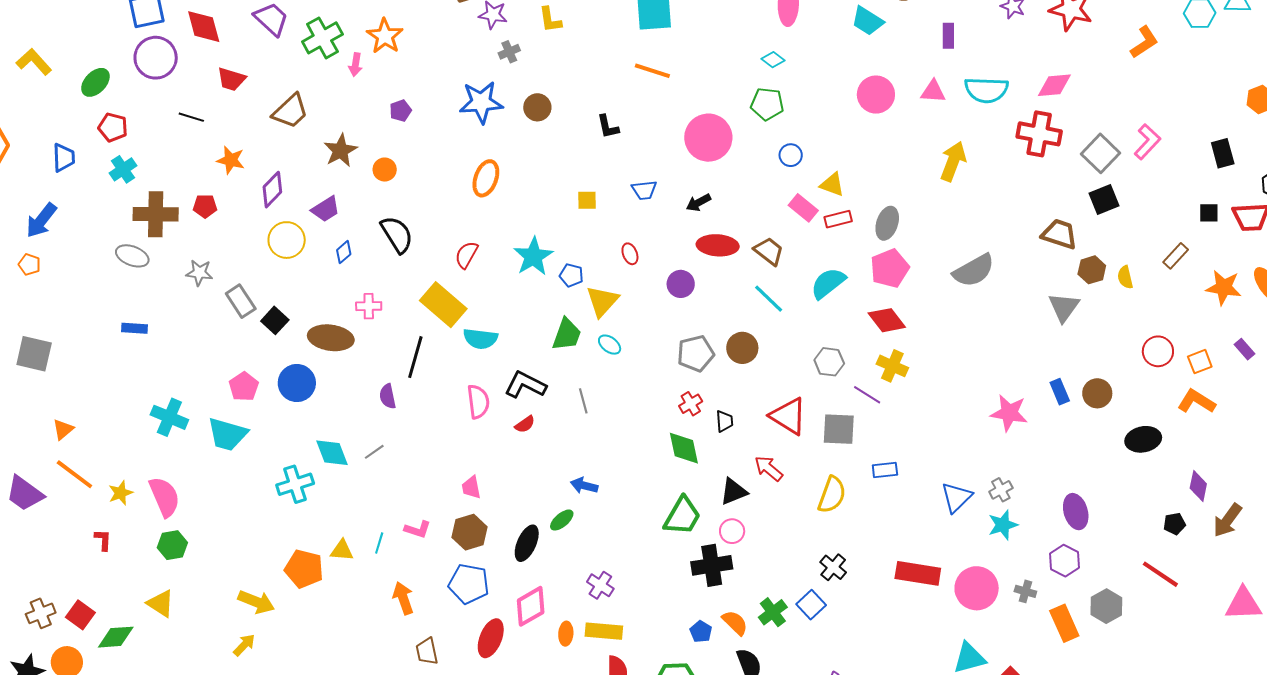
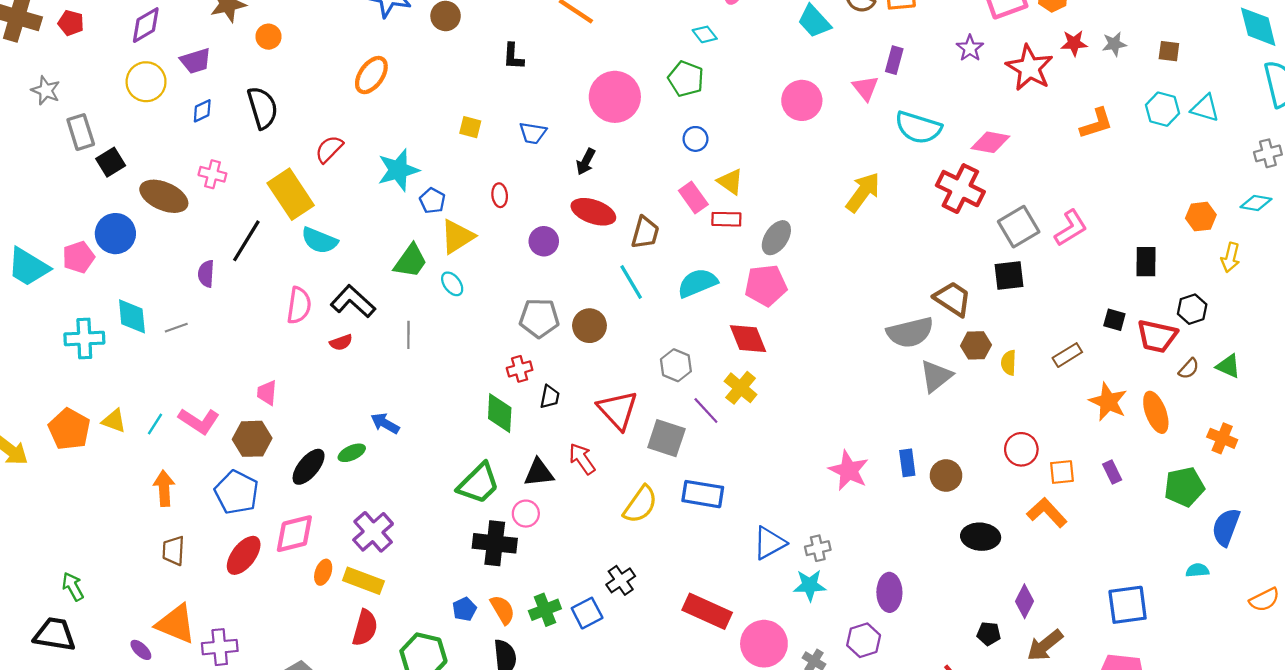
pink triangle: (933, 91) -> (866, 88), moved, turned 32
black arrow: (698, 203) -> (586, 162), turned -50
brown trapezoid: (769, 251) -> (645, 233), turned 52
gray semicircle: (974, 271) -> (910, 332), moved
pink pentagon: (244, 387) -> (79, 257), moved
blue rectangle: (885, 470) -> (703, 494), size x1.5
pink L-shape: (418, 529) -> (199, 421), size x1.4
purple cross: (600, 585) -> (373, 532), size x1.4

